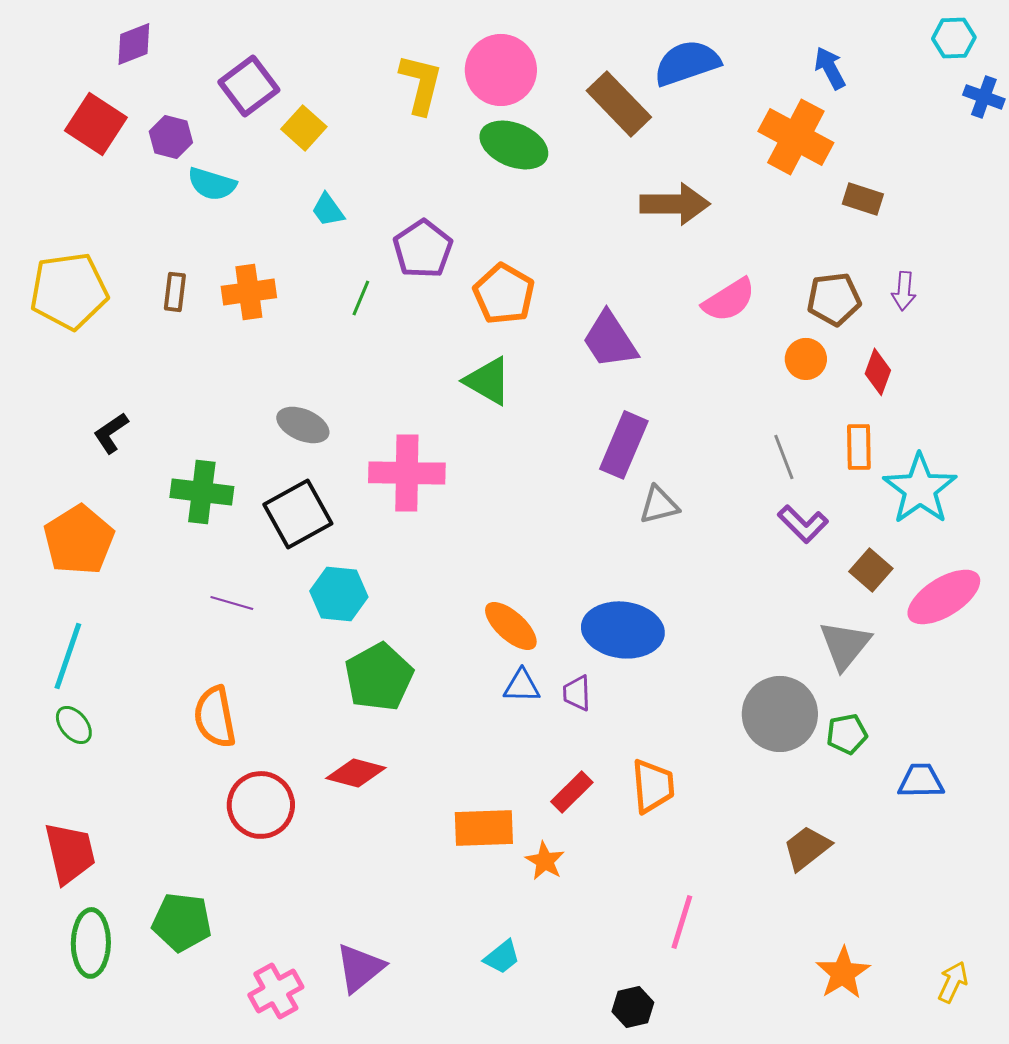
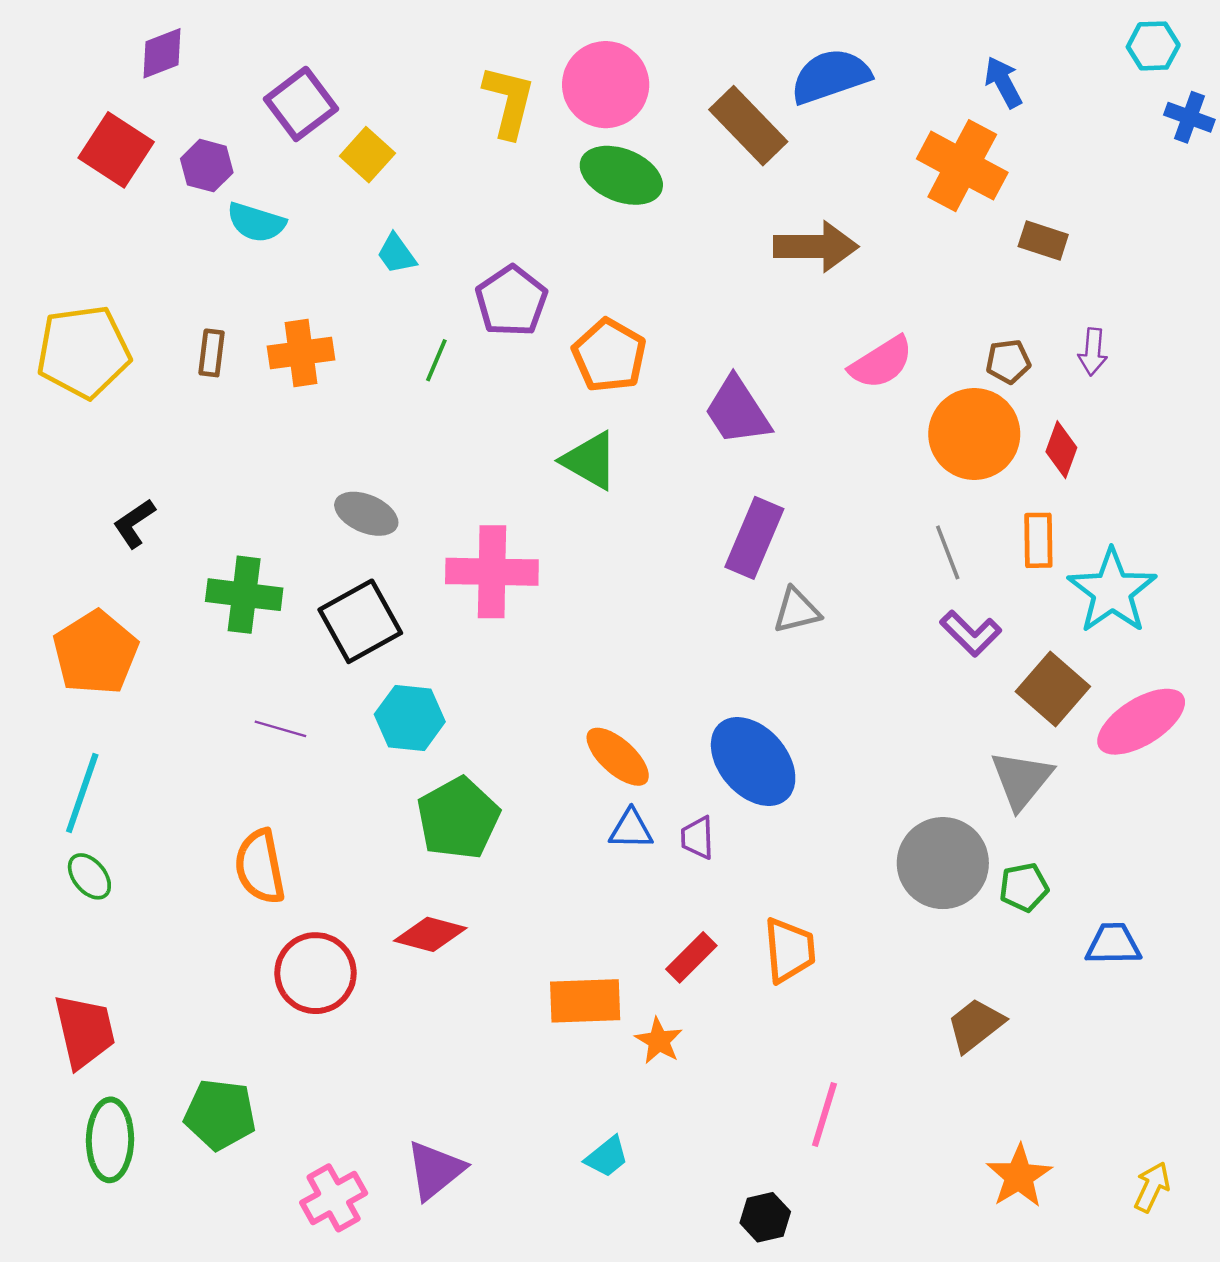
brown pentagon: (834, 299) -> (1008, 361), size x0.7
orange circle: (806, 359) -> (974, 434), size x1.8
brown square: (871, 570) -> (1053, 689), size x1.4
blue ellipse: (623, 630) -> (753, 762), turned 42

